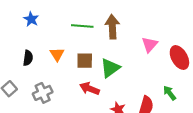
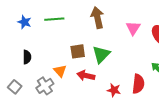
green line: (82, 26) -> (54, 19), moved
orange triangle: (57, 54) -> (60, 71), moved

